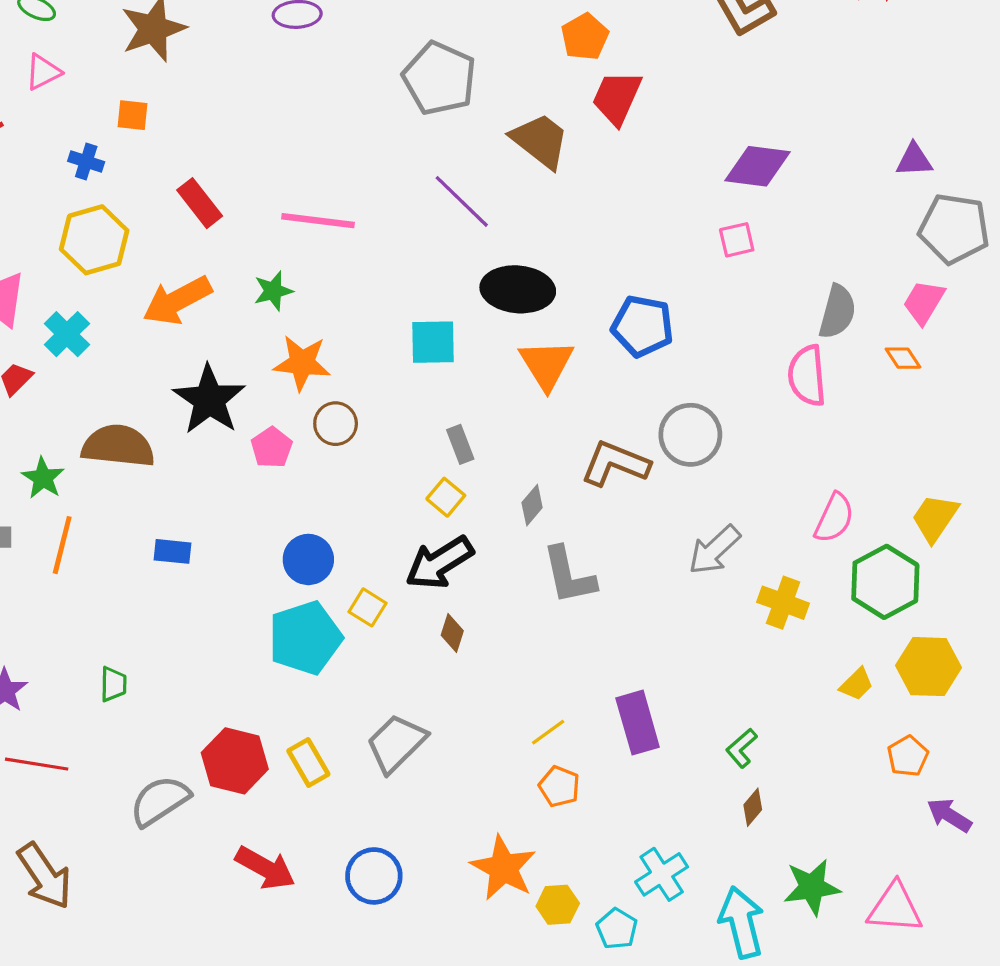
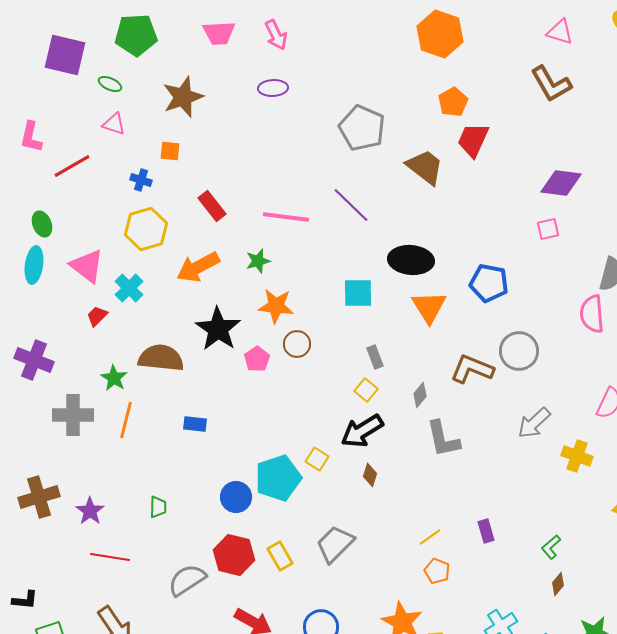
pink triangle: (43, 72) -> (114, 124), turned 45
purple line: (462, 201) -> (351, 205), moved
blue circle: (308, 559) -> (236, 497), moved
purple rectangle: (638, 723) -> (486, 531), size x0.6

